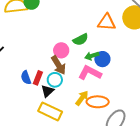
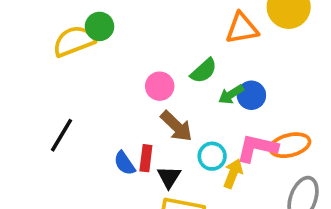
pink circle: (61, 50) -> (160, 86), moved
pink L-shape: (90, 73) -> (257, 148), moved
cyan circle: (55, 80) -> (212, 156), moved
orange ellipse: (98, 102) -> (290, 145), moved

